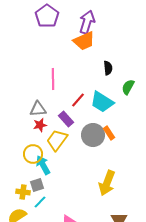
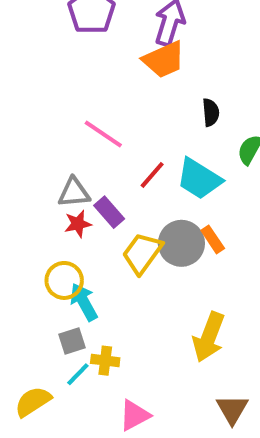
pink line: (53, 79) -> (103, 134), turned -55
purple rectangle: (66, 119) -> (109, 212), moved
yellow trapezoid: (57, 140) -> (142, 253), moved
yellow cross: (23, 192) -> (105, 361), moved

